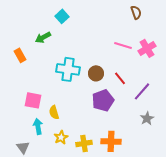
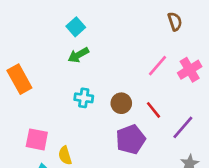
green arrow: (43, 37) -> (78, 55), moved
pink line: (123, 45) -> (157, 66), turned -66
orange rectangle: (20, 55) -> (19, 79), size x1.5
cyan cross: (68, 69) -> (84, 98), size x0.6

